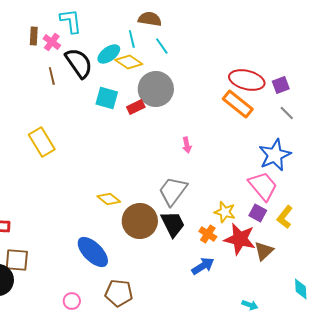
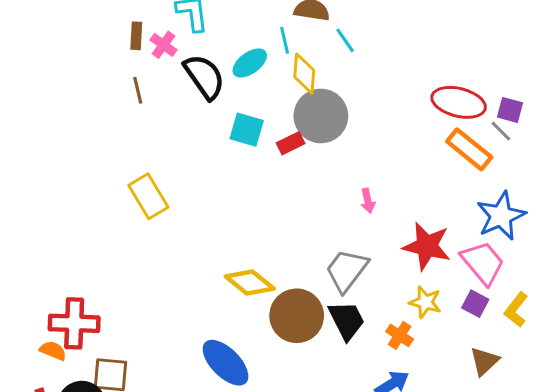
cyan line: (162, 46) -> (345, 40), moved
yellow diamond: (129, 62) -> (304, 74), moved, turned 60
brown line: (52, 76) -> (138, 90), moved
purple square: (281, 85) -> (510, 110), turned 36
orange rectangle: (238, 104) -> (469, 149), moved
gray line: (287, 113) -> (501, 131), moved
yellow diamond: (109, 199) -> (250, 282), size x1.4
red star: (240, 239) -> (427, 246), moved

